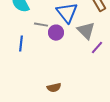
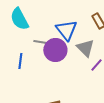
purple circle: (56, 33) -> (55, 50), size x1.5

